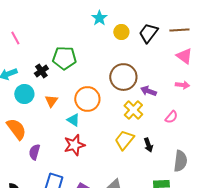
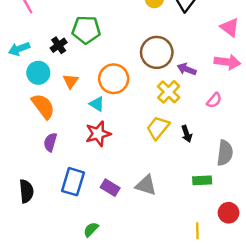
pink arrow: (182, 85) -> (227, 62), size x1.5
orange semicircle: (16, 129) -> (43, 106), moved

